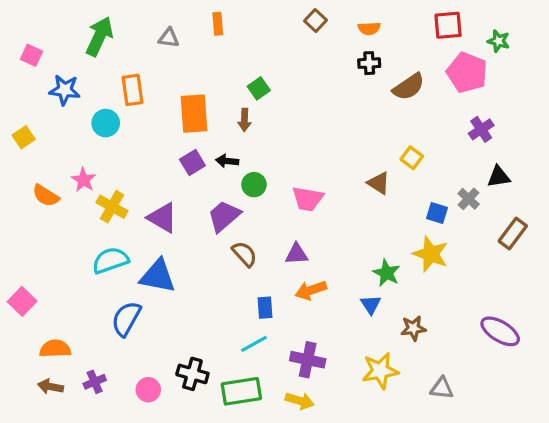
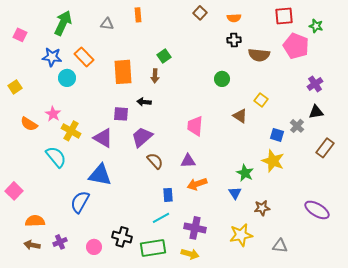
brown semicircle: (409, 87) -> (259, 55), turned 40
blue star: (65, 90) -> (52, 57), moved
orange rectangle: (132, 90) -> (84, 57), turned -36
purple cross: (481, 129) -> (315, 84), moved
purple square: (192, 163) -> (121, 114), moved, turned 35
green circle: (254, 185) -> (222, 79), moved
pink trapezoid: (308, 199) -> (195, 126), turned 85
cyan semicircle: (110, 260) -> (56, 157), moved, turned 70

